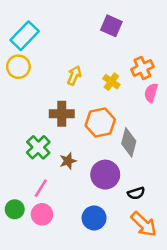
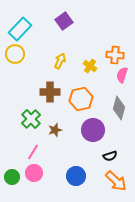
purple square: (111, 26) -> (64, 21), moved, turned 30
orange cross: (142, 68) -> (115, 55), turned 30
gray diamond: (129, 142) -> (119, 108), moved
purple circle: (105, 175) -> (93, 130), moved
green circle: (15, 209) -> (12, 177), moved

